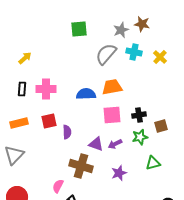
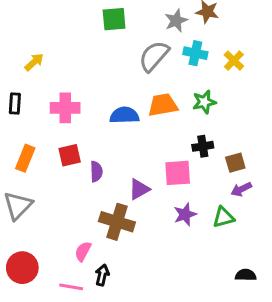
black rectangle: (22, 89) -> (15, 103), moved
pink square: (112, 115) -> (178, 173), moved
orange rectangle: (19, 123) -> (25, 158), turned -54
green star: (140, 137) -> (204, 102), moved
purple triangle: (96, 144) -> (139, 189), turned -49
purple arrow: (115, 144) -> (241, 189), moved
purple star: (119, 173) -> (185, 214), moved

